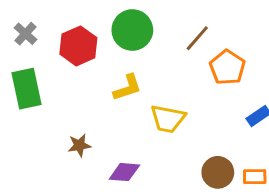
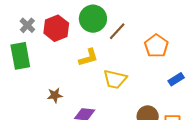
gray cross: (25, 34) -> (27, 25), moved
brown line: (197, 38) -> (117, 31), moved

